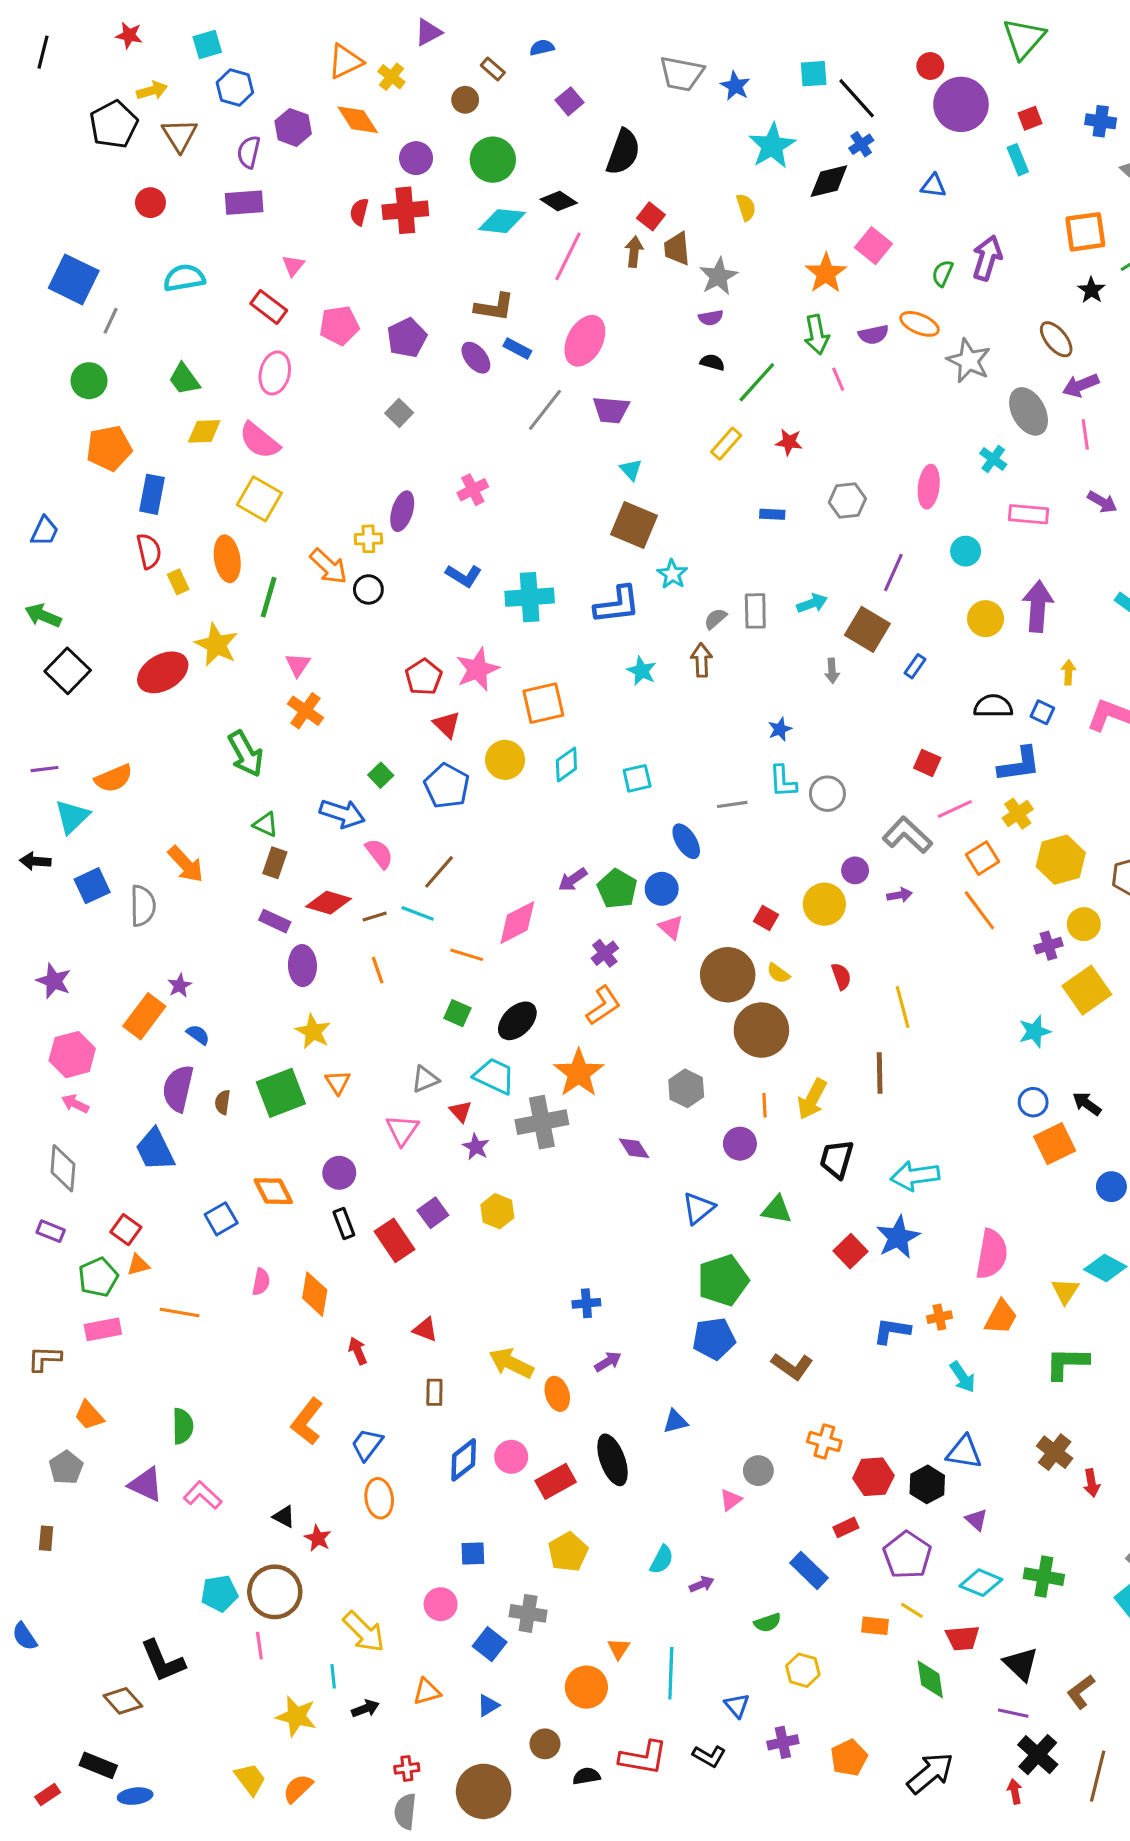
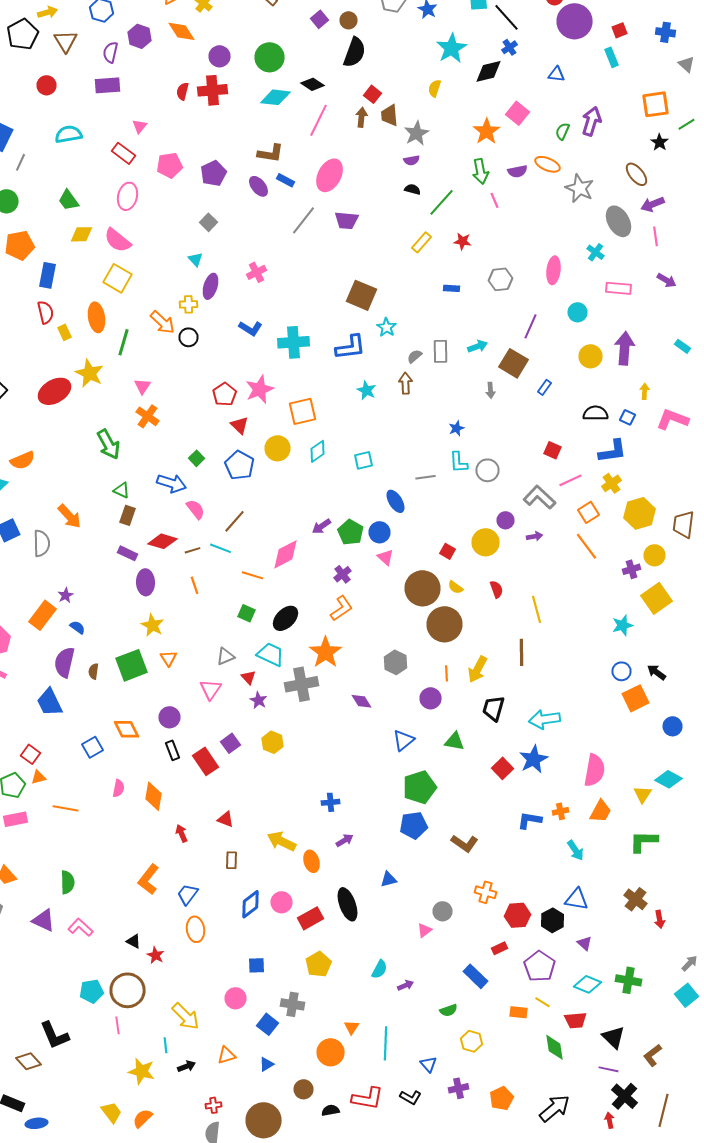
brown circle: (465, 100) -> (348, 20), moved
yellow semicircle: (746, 207) -> (434, 88), turned -144
cyan triangle: (631, 470) -> (196, 259), moved

